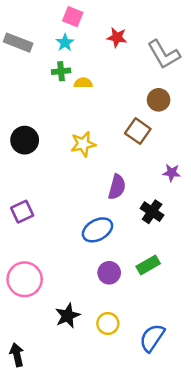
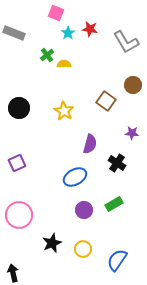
cyan star: (65, 43) -> (68, 33), moved
green cross: (61, 71) -> (47, 55), turned -32
brown circle: (159, 100) -> (133, 85), moved
yellow star: (83, 144) -> (64, 111), turned -30

